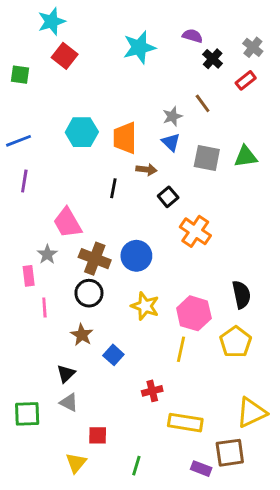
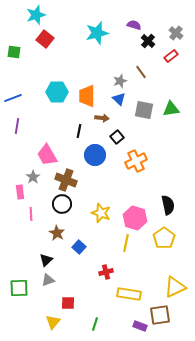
orange cross: (195, 231) -> (136, 161), turned 30
blue circle: (136, 256) -> (95, 155), moved
gray triangle: (69, 402) -> (48, 280), turned -48

